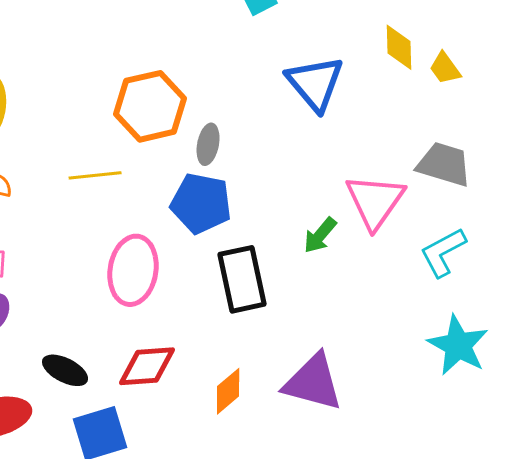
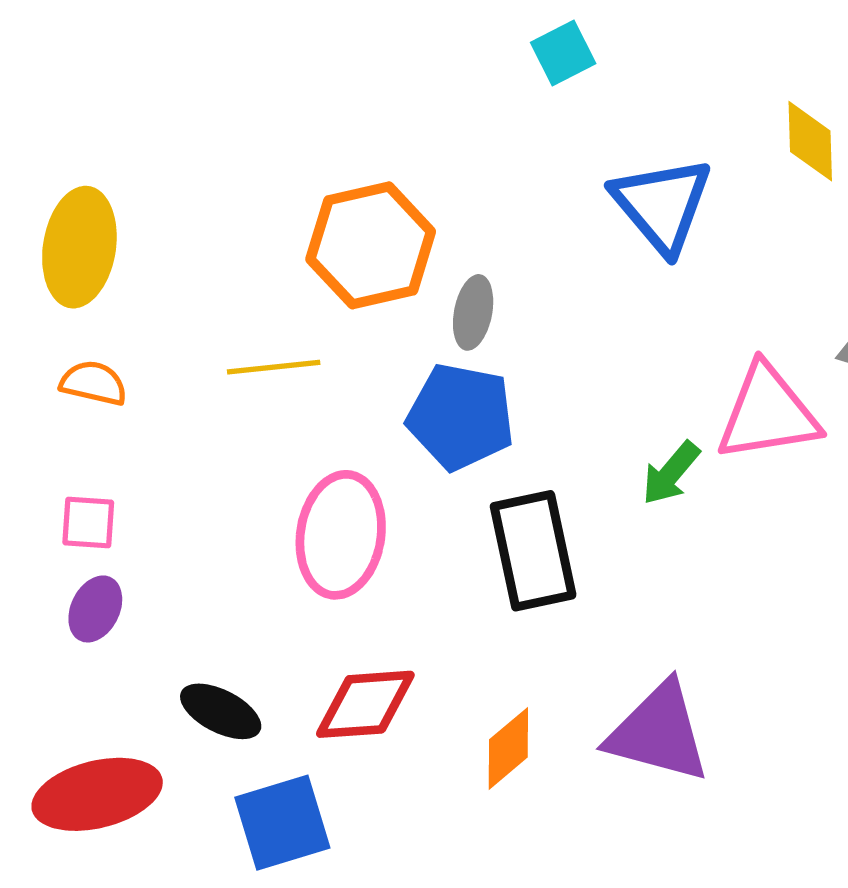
pink triangle: (375, 201) -> (768, 413), turned 46

